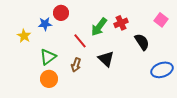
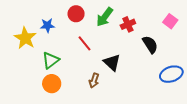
red circle: (61, 13) -> (76, 14), moved
green arrow: (99, 27) -> (105, 17), moved
yellow star: (24, 36) -> (25, 38), size x1.5
brown arrow: (76, 65) -> (94, 80), moved

